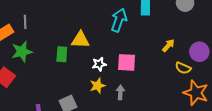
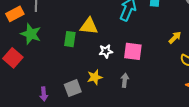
green star: (22, 52) -> (31, 34), turned 30
yellow star: (97, 86) -> (95, 77), moved

